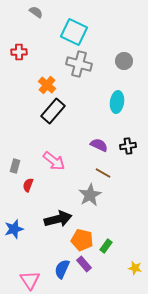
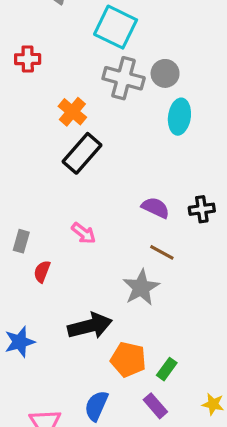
gray circle: (124, 61) -> (165, 73), moved
cyan ellipse: (117, 102) -> (179, 117), moved
pink arrow: (54, 161) -> (84, 233), size x0.7
purple rectangle: (84, 264) -> (155, 406), moved

